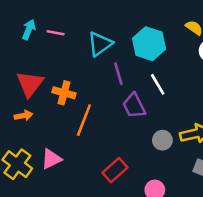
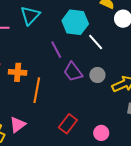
cyan triangle: (100, 44) -> (30, 15), moved
white line: (158, 84) -> (96, 42), moved
gray circle: (162, 140) -> (97, 75), moved

